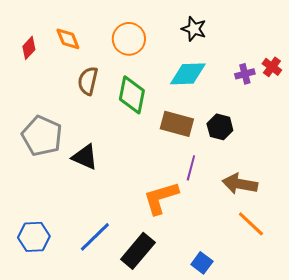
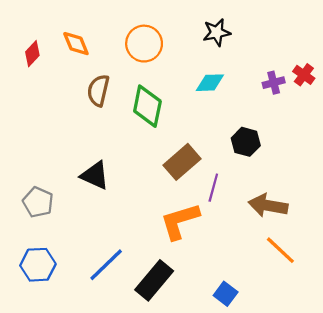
black star: (194, 29) -> (217, 32), turned -30
cyan diamond: (188, 74) -> (210, 83), size x0.7
brown rectangle: (177, 124) -> (182, 162), moved, turned -56
gray pentagon: (42, 136) -> (38, 202), moved, size x0.7

